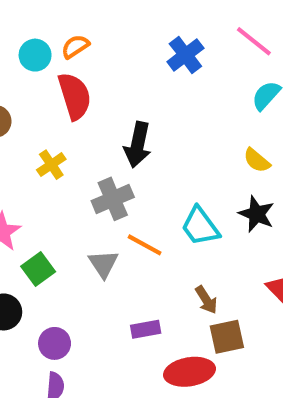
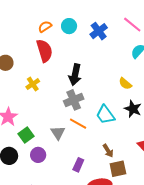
cyan circle: (35, 55) -> (69, 26), moved
yellow semicircle: (257, 160) -> (125, 84), moved
gray cross: (113, 199) -> (74, 100), moved
purple rectangle: (146, 329) -> (78, 165), turned -56
purple circle: (55, 343) -> (38, 155), moved

